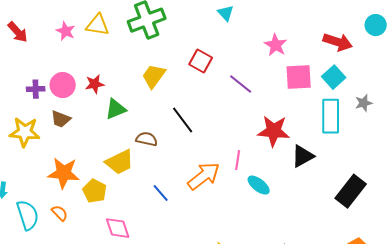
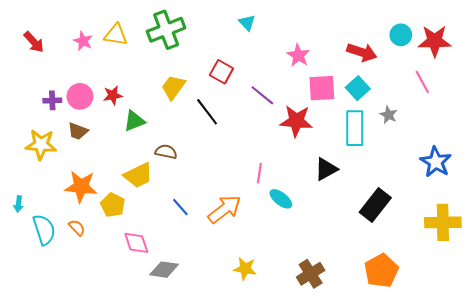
gray star: (364, 103) -> (389, 115), turned -30
black line: (183, 120) -> (207, 112), moved
red star: (274, 131) -> (296, 121), moved
orange arrow: (204, 176) -> (224, 209), moved

